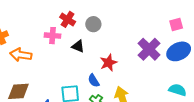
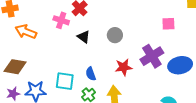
gray circle: (93, 24) -> (115, 35), moved
pink square: (176, 25) -> (168, 24), moved
red star: (108, 63) -> (124, 67), moved

